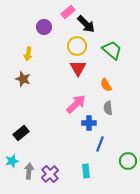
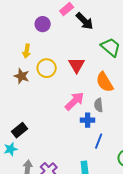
yellow circle: (77, 46) -> (47, 68), moved
orange semicircle: (106, 85) -> (105, 82), size x1.5
gray semicircle: (108, 108) -> (99, 105), moved
cyan star: (12, 161) -> (11, 149), moved

